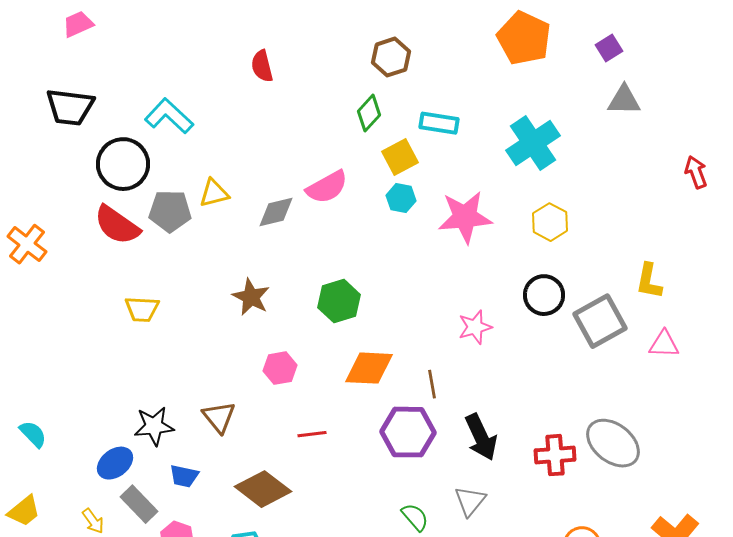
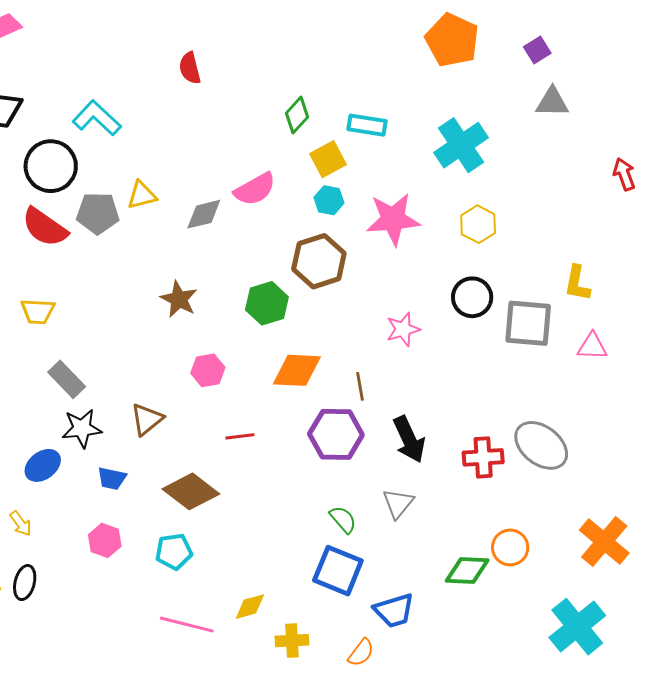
brown hexagon: (391, 57) -> (319, 261), moved, size x1.4
yellow trapezoid: (142, 309) -> (38, 311), moved
gray square: (600, 321) -> (528, 323), turned 34
brown triangle: (219, 417) -> (147, 419), turned 30
gray rectangle: (139, 504) -> (67, 379), moved

